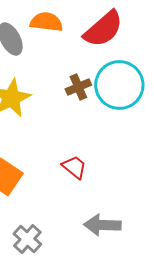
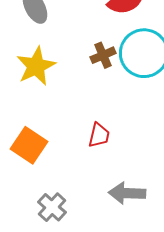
red trapezoid: (74, 167) -> (99, 135), turned 64

